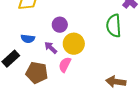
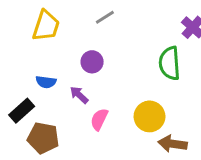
yellow circle: (74, 44) -> (150, 116), moved
brown pentagon: (37, 73) -> (43, 138), moved

